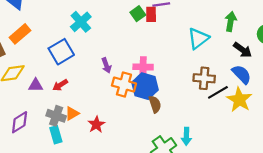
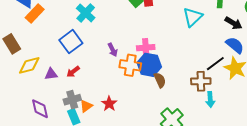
orange rectangle: (20, 34) -> (35, 14), moved
brown cross: (204, 78) -> (201, 81), moved
orange triangle: (72, 113) -> (86, 106), moved
gray cross: (56, 116) -> (72, 100), turned -30
purple diamond: (20, 122) -> (40, 109), turned -65
cyan arrow: (186, 136) -> (210, 99), moved

